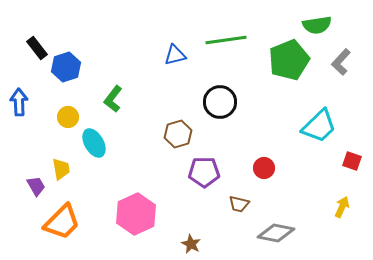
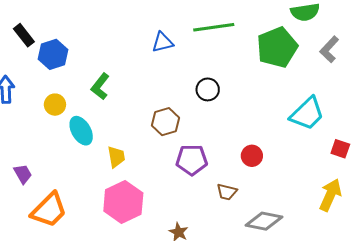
black circle: (220, 102) -> (208, 89), size x0.7
yellow trapezoid: (61, 169) -> (116, 157), moved
yellow arrow: (342, 207) -> (330, 195), size x1.5

